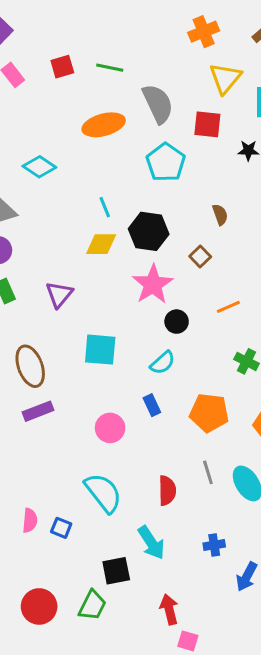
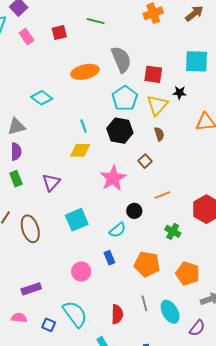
green line: (110, 68) -> (96, 21), moved
yellow triangle: (225, 78) -> (157, 105), moved
black hexagon: (149, 231) -> (120, 131), moved
black circle: (177, 322) -> (134, 211), moved
cyan square: (100, 350) -> (77, 220), turned -30
purple rectangle: (38, 411) -> (31, 289), moved
pink semicircle: (30, 520) -> (19, 318), moved, turned -91
blue square: (61, 528) -> (49, 325), moved

